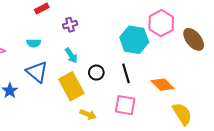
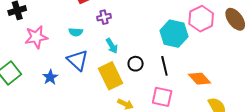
purple cross: (70, 25) -> (104, 17), moved
brown ellipse: (194, 39) -> (235, 19), moved

